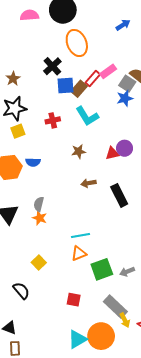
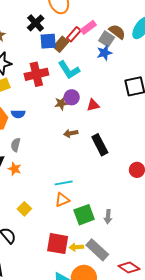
red cross: (53, 120) -> (36, 74), size x1.6
purple circle: (125, 148) -> (72, 97), moved
gray semicircle: (39, 204) -> (16, 145), moved
orange star: (40, 218) -> (15, 169), moved
gray arrow: (127, 272) -> (108, 217), turned -64
red square: (74, 300) -> (58, 244), size x1.6
yellow arrow: (125, 320) -> (76, 247), moved, turned 112

